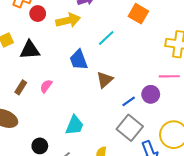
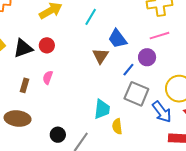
red circle: (38, 14) -> (47, 45), moved
blue trapezoid: (79, 60) -> (118, 39), moved
cyan trapezoid: (75, 125) -> (102, 109), moved

